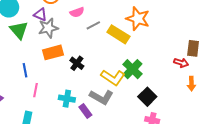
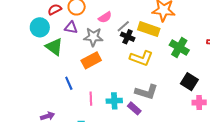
gray star: (48, 28) -> (93, 37), moved, turned 30
black cross: (77, 63) -> (128, 37), moved
green cross: (133, 69) -> (179, 48), moved
yellow L-shape: (113, 77) -> (141, 58), moved
pink line: (35, 90) -> (91, 99), moved

